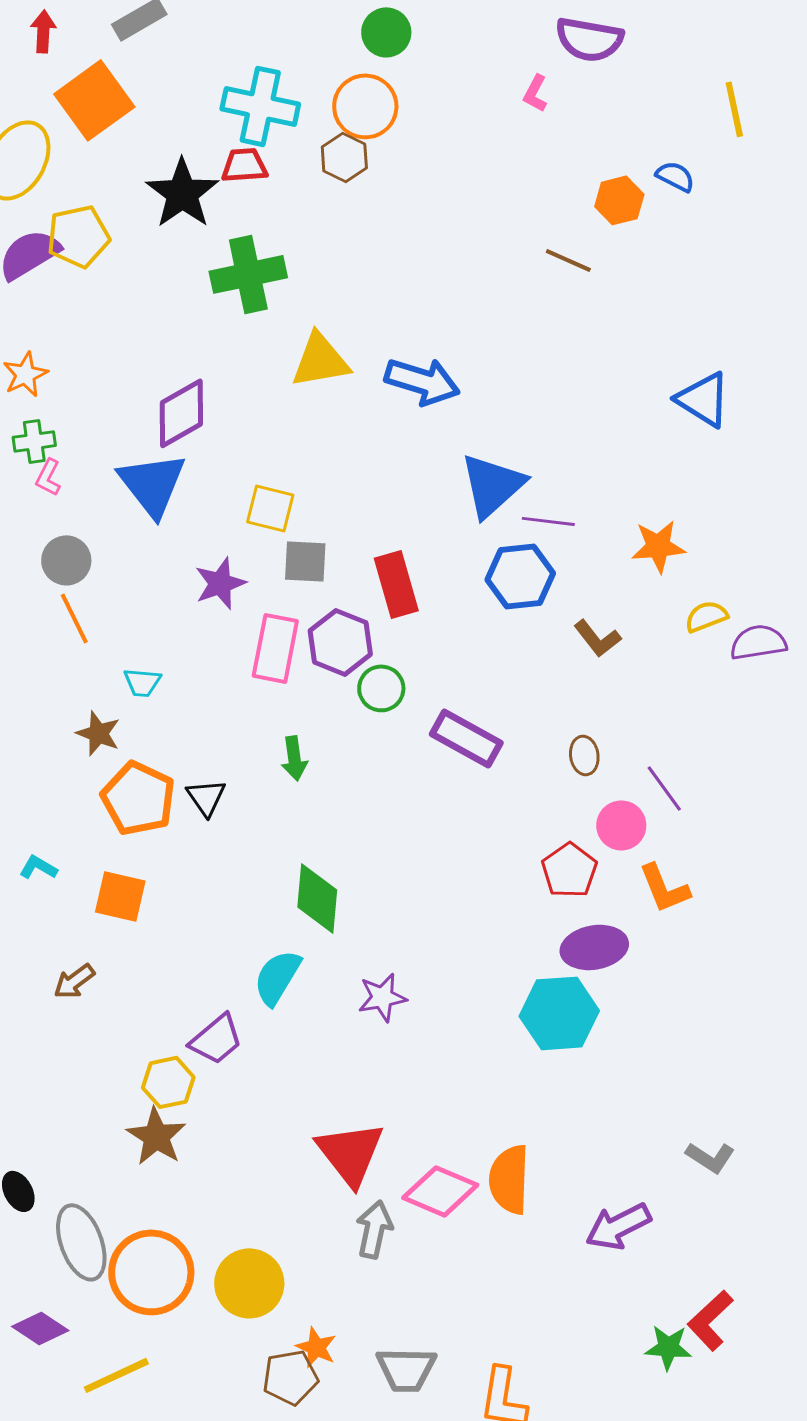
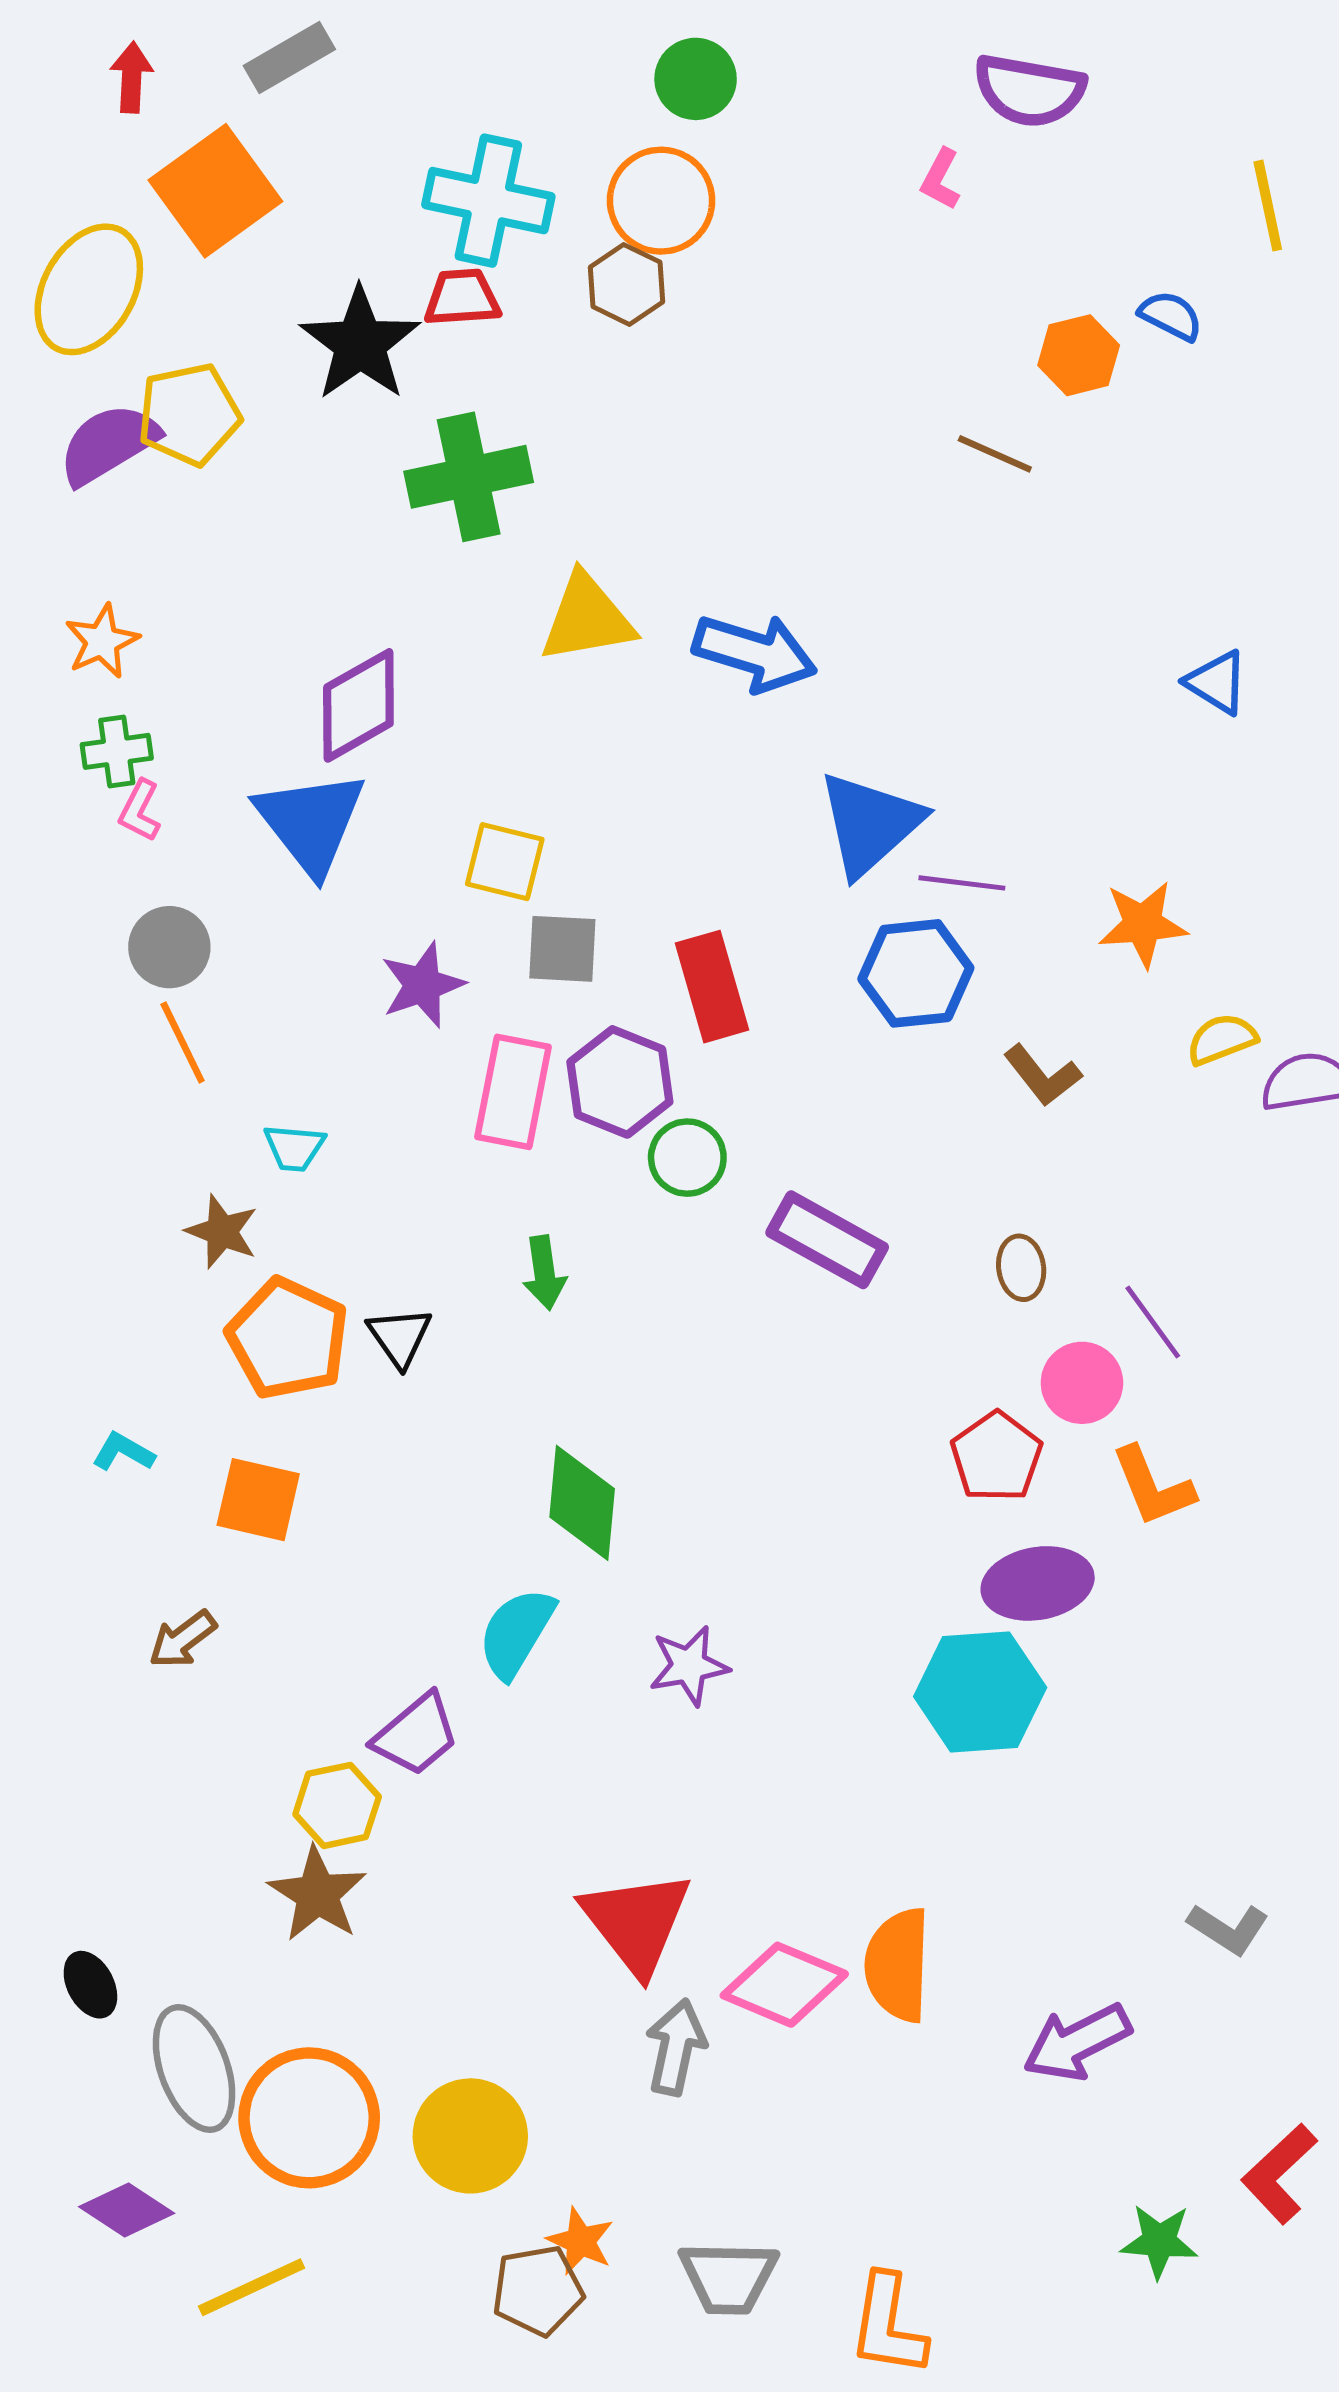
blue triangle: (703, 399) -> (1217, 682), size x0.7
red L-shape: (710, 1320) -> (1279, 2174), moved

